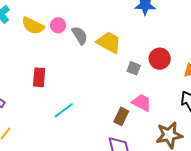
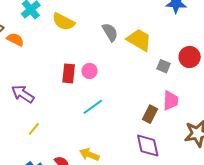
pink circle: (58, 25) -> (89, 71), moved
pink trapezoid: (142, 103) -> (171, 101), turned 65

